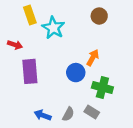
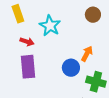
yellow rectangle: (30, 15) -> (18, 14), moved
red arrow: (15, 45) -> (27, 42), moved

